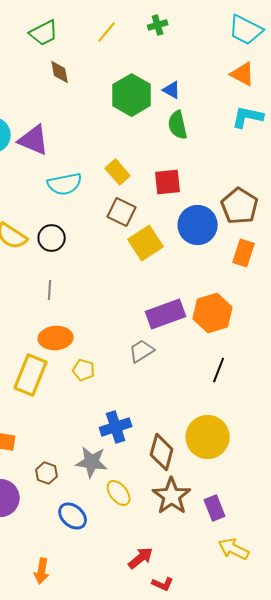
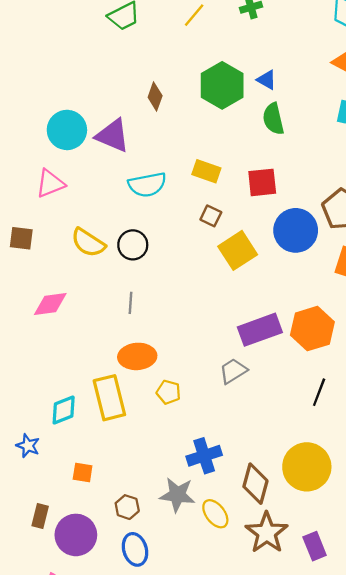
brown diamond: (60, 72) -> (155, 97), moved, turned 30
yellow rectangle: (118, 172) -> (206, 171), turned -30
brown square: (122, 212) -> (211, 216), size x0.7
yellow rectangle: (31, 375) -> (109, 398), turned -36
yellow ellipse: (119, 493) -> (215, 514), moved
blue ellipse: (73, 516) -> (135, 549), moved, turned 32

